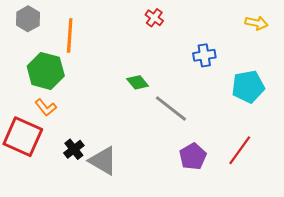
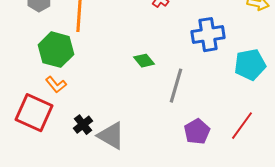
blue cross: (204, 55) -> (208, 35), size x1.5
gray line: (171, 109) -> (176, 86), turned 68

